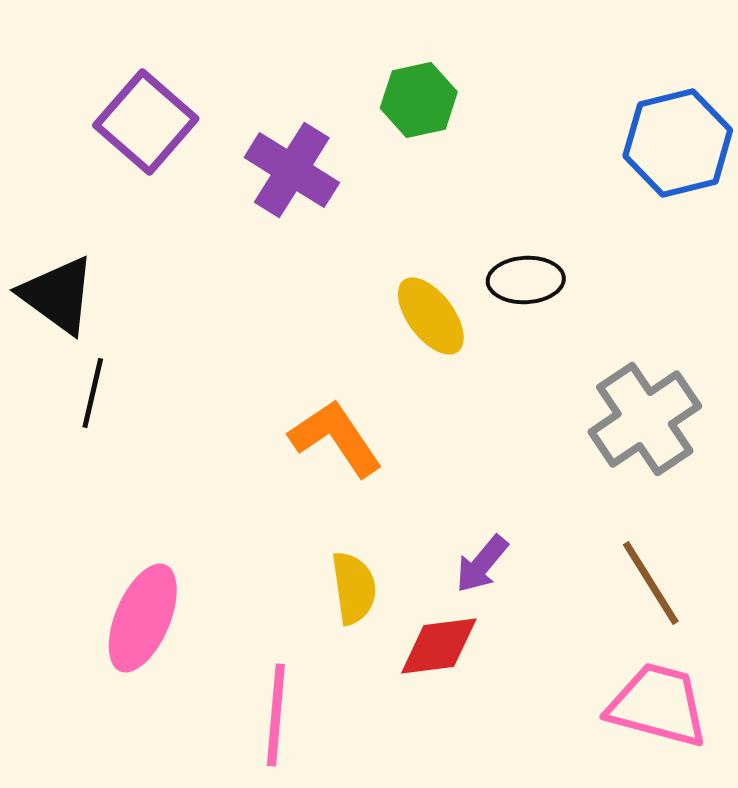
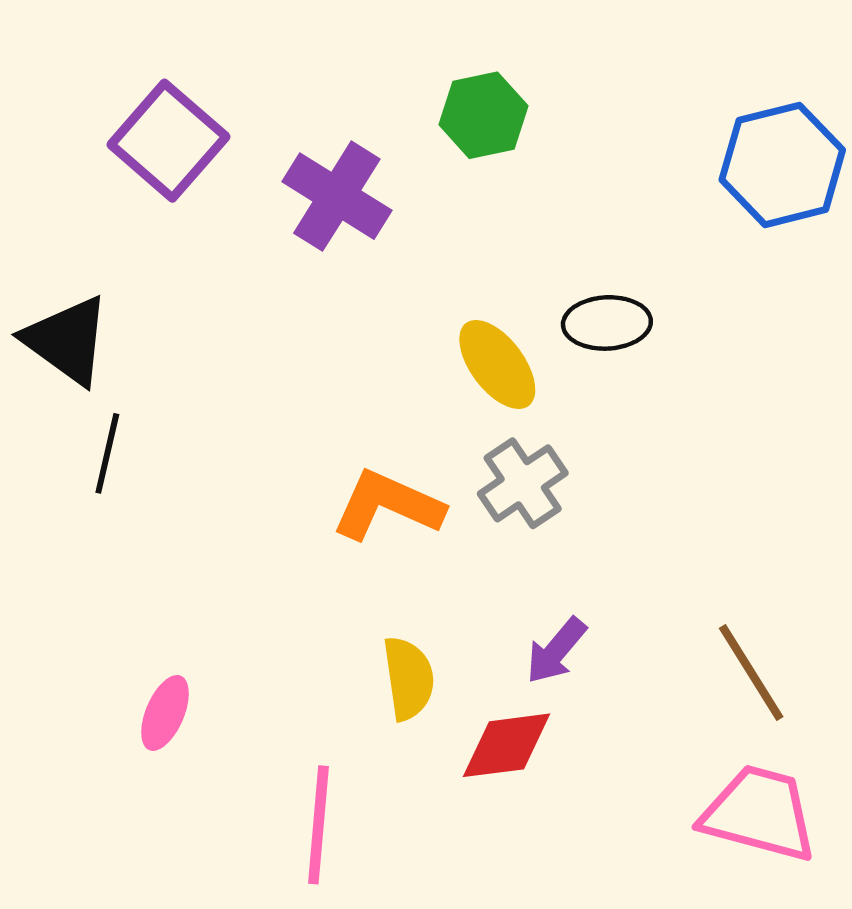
gray cross: (645, 419) -> (523, 483), moved, size x0.7
orange L-shape: (336, 438) -> (388, 505), turned -32
pink ellipse: (143, 618) -> (165, 713), size x0.6

